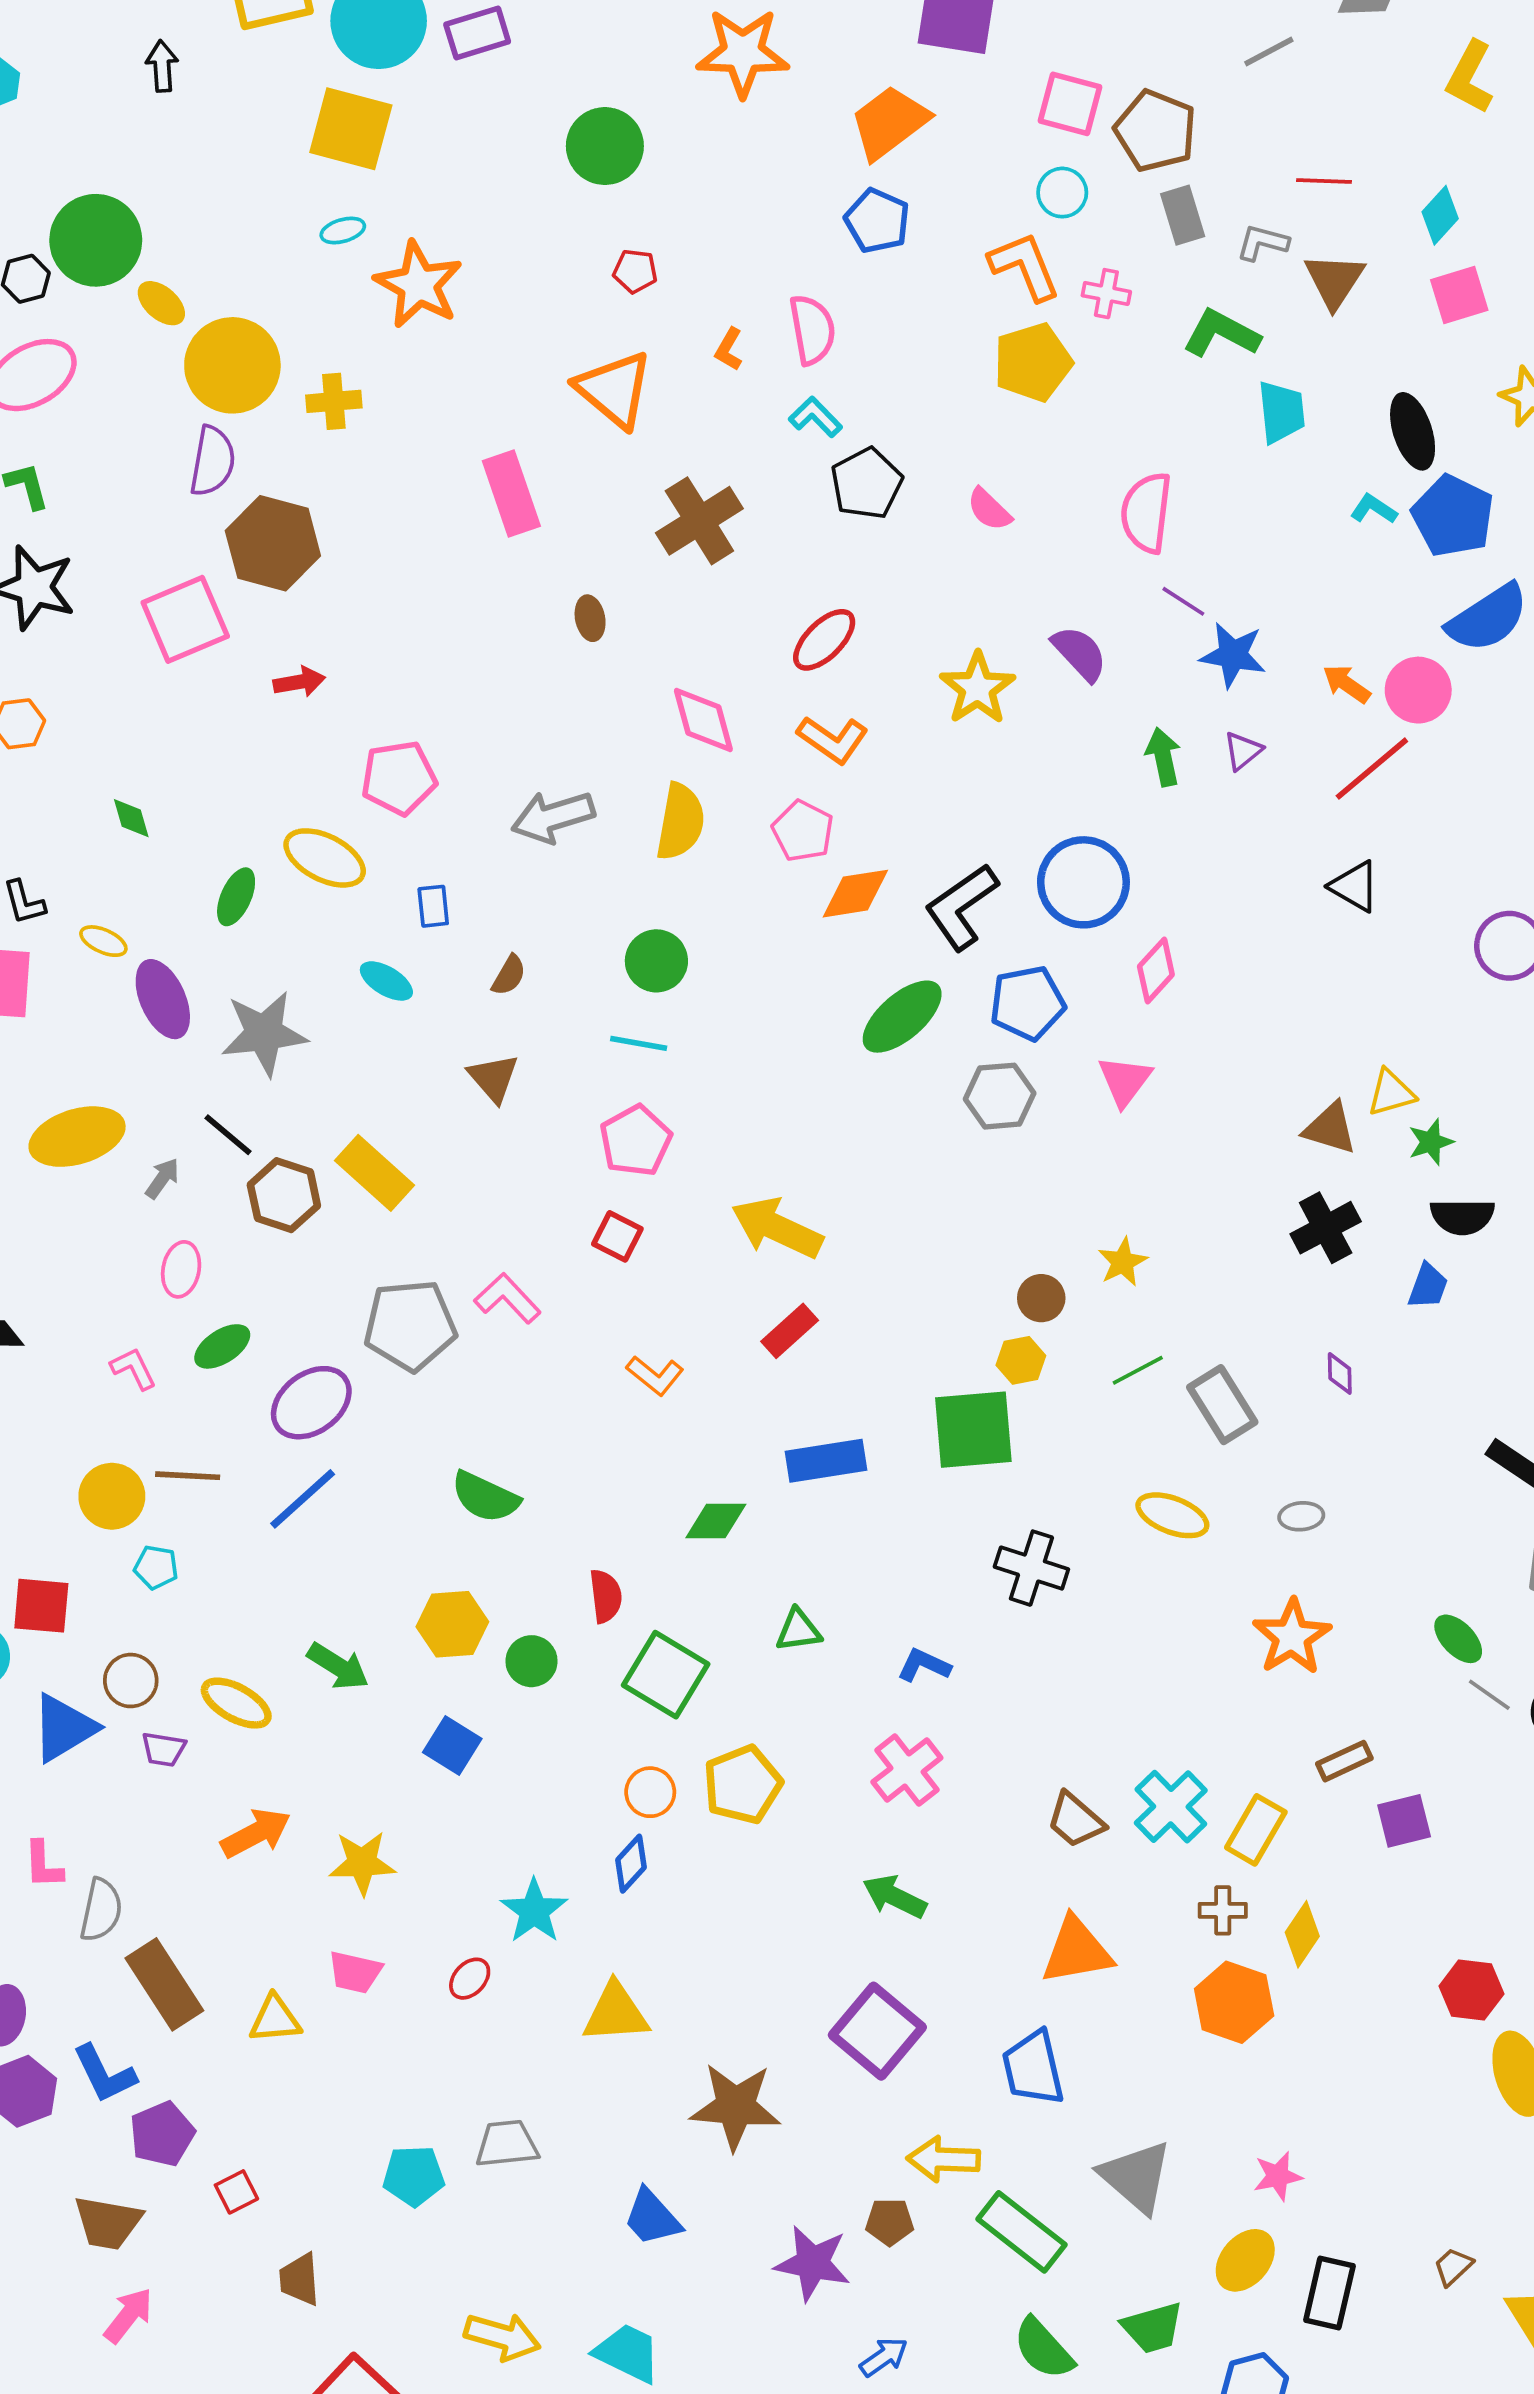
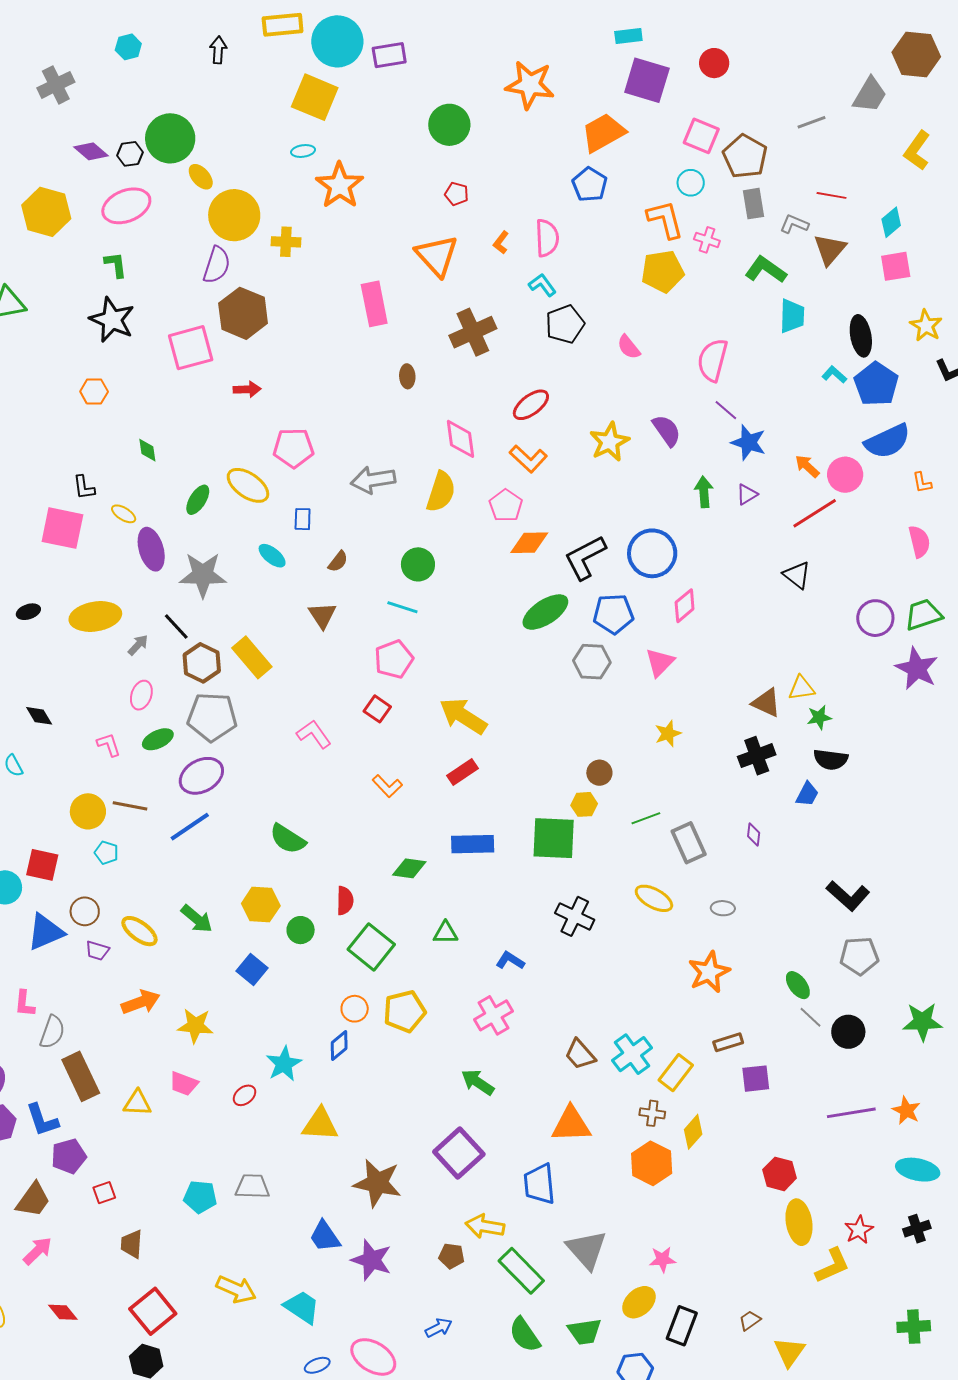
yellow star: (1123, 1262) -> (668, 734), moved
gray pentagon: (410, 1325) -> (212, 717), moved
brown trapezoid: (108, 2223) -> (33, 1200), turned -72
purple star: (813, 2263) -> (371, 1260), moved

